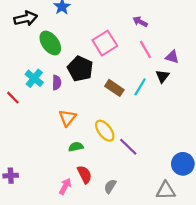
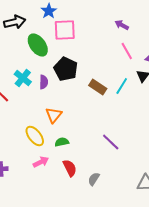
pink square: (105, 43) -> (65, 30), moved, turned 30
yellow ellipse: (105, 131) -> (35, 136), moved
pink arrow: (65, 186) -> (41, 162), moved, turned 35

